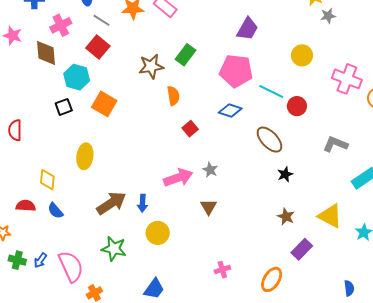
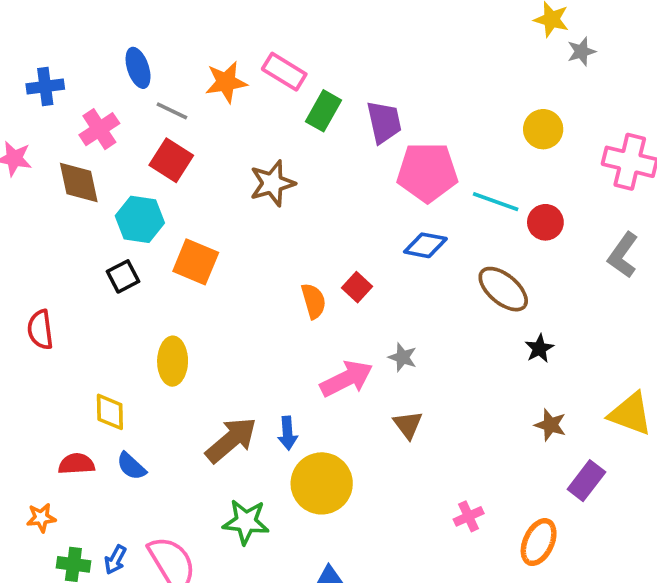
purple trapezoid: (247, 29) -> (384, 122), moved, turned -35
green rectangle: (185, 55) -> (324, 111), moved
orange semicircle: (173, 96) -> (314, 301), moved
gray L-shape: (335, 144) -> (623, 255), moved, turned -70
yellow circle: (158, 233) -> (322, 483), size x1.4
pink cross: (222, 270) -> (469, 516), moved

